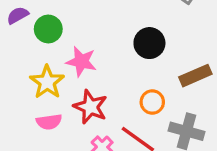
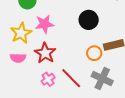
pink star: (81, 62) -> (44, 24), turned -30
orange circle: (152, 102) -> (94, 53), moved

